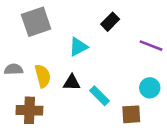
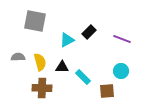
gray square: (36, 22) -> (35, 21), turned 30
black rectangle: (110, 22) -> (89, 32), moved
brown cross: (29, 110) -> (42, 88), moved

